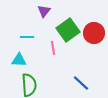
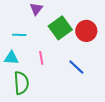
pink line: (53, 48) -> (41, 58), moved
blue line: (81, 83) -> (76, 67), moved

